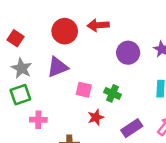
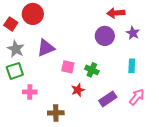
red arrow: (98, 25) -> (116, 13), moved
red circle: (65, 31) -> (33, 14), moved

